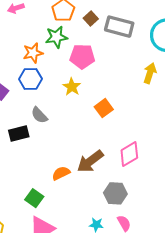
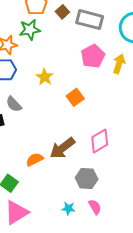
pink pentagon: (82, 56) -> (93, 56), moved, turned -30

